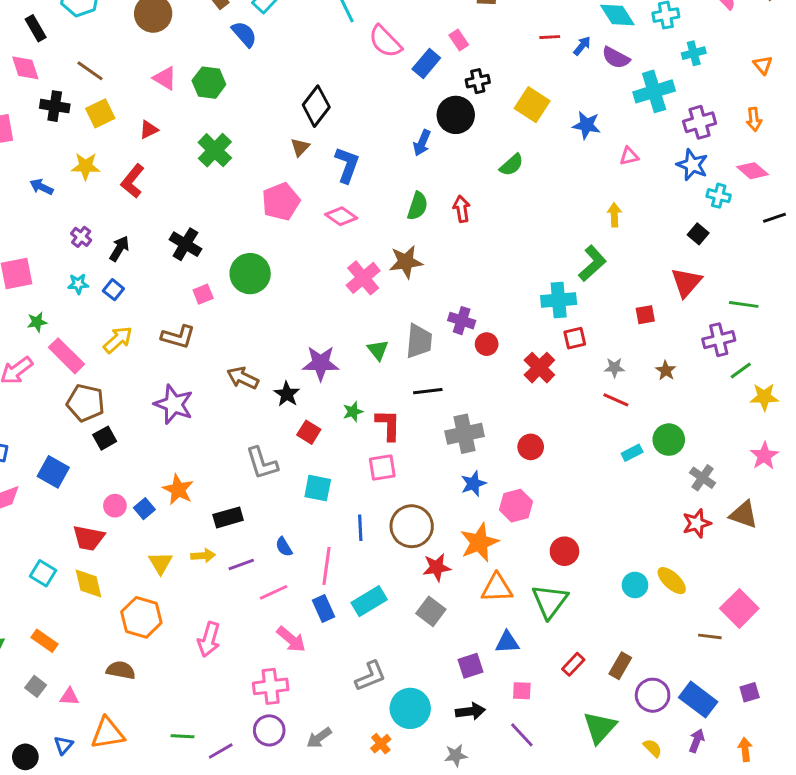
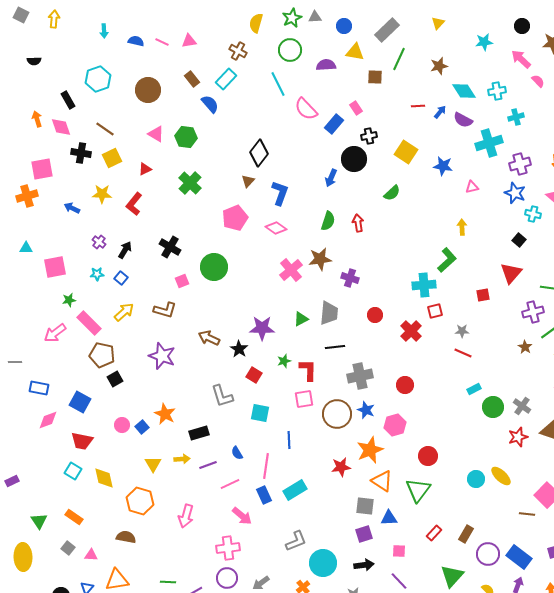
purple cross: (462, 321) -> (350, 278), moved
green triangle: (378, 350) -> (301, 319), turned 42
brown star: (666, 371) -> (525, 347), moved
green circle: (669, 440) -> (493, 407), moved
blue star: (473, 484) -> (366, 410), turned -30
brown circle: (412, 526) -> (337, 414), moved
red trapezoid: (88, 538) -> (82, 441), moved
orange triangle: (497, 588) -> (382, 481), turned 35
gray square: (431, 611) -> (365, 506), moved, turned -30

